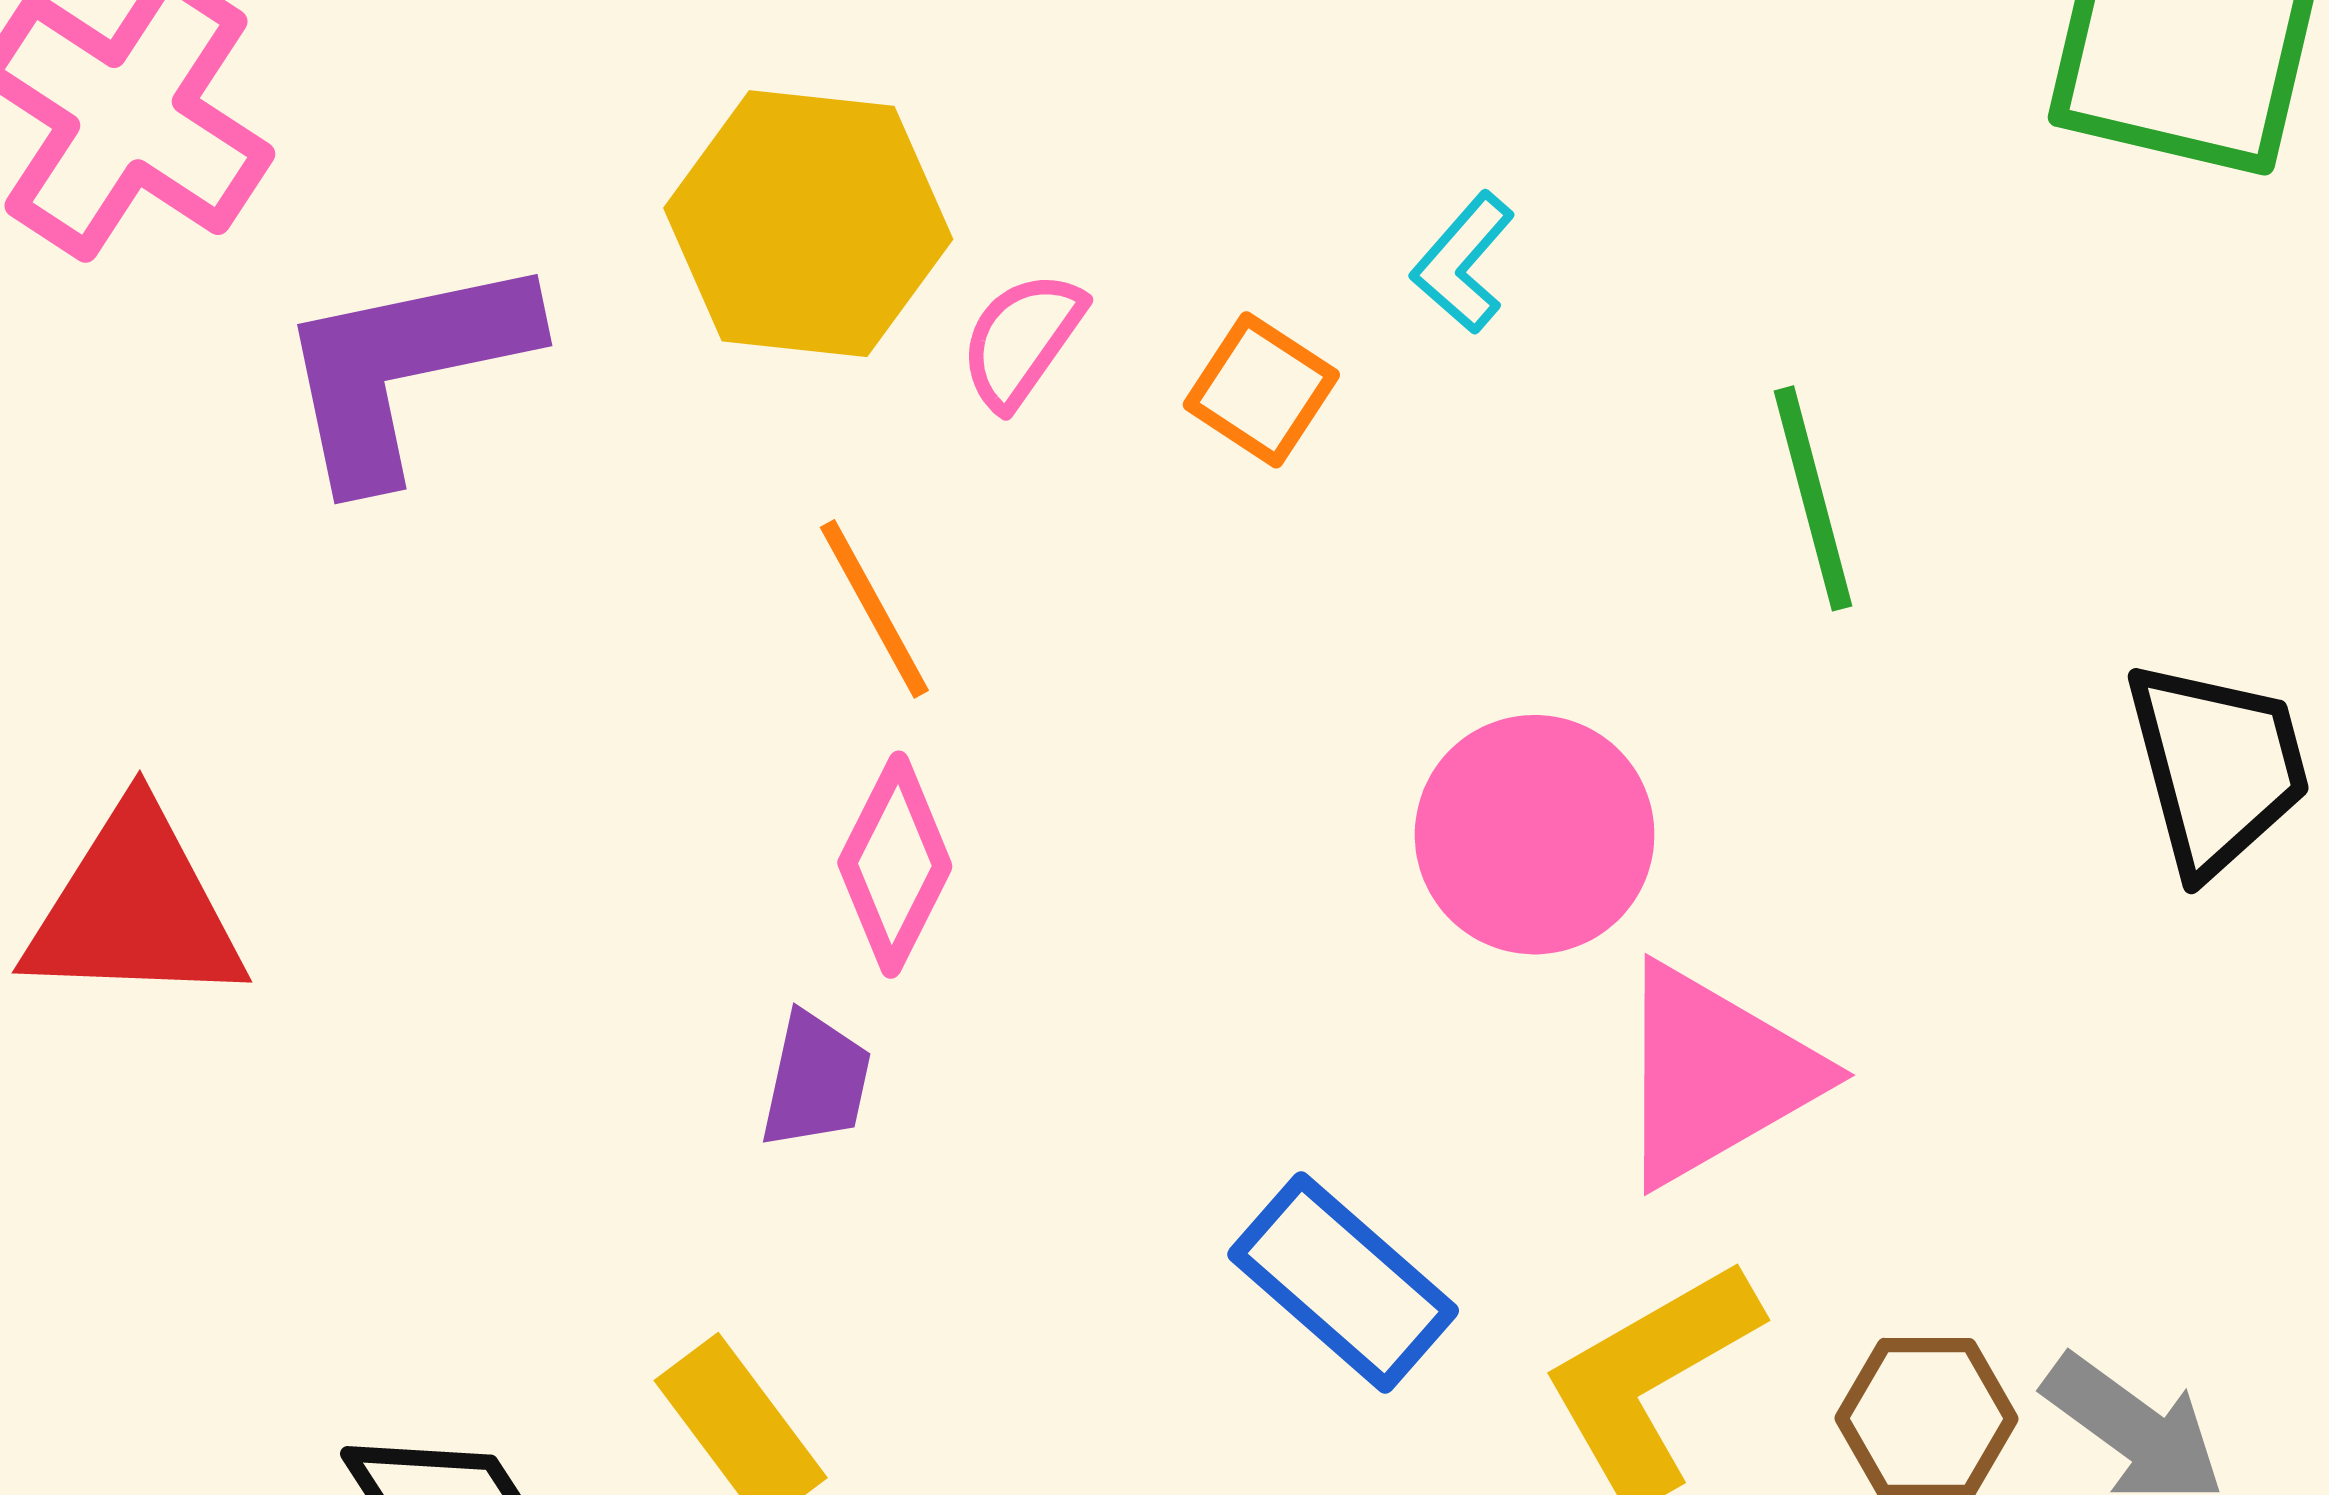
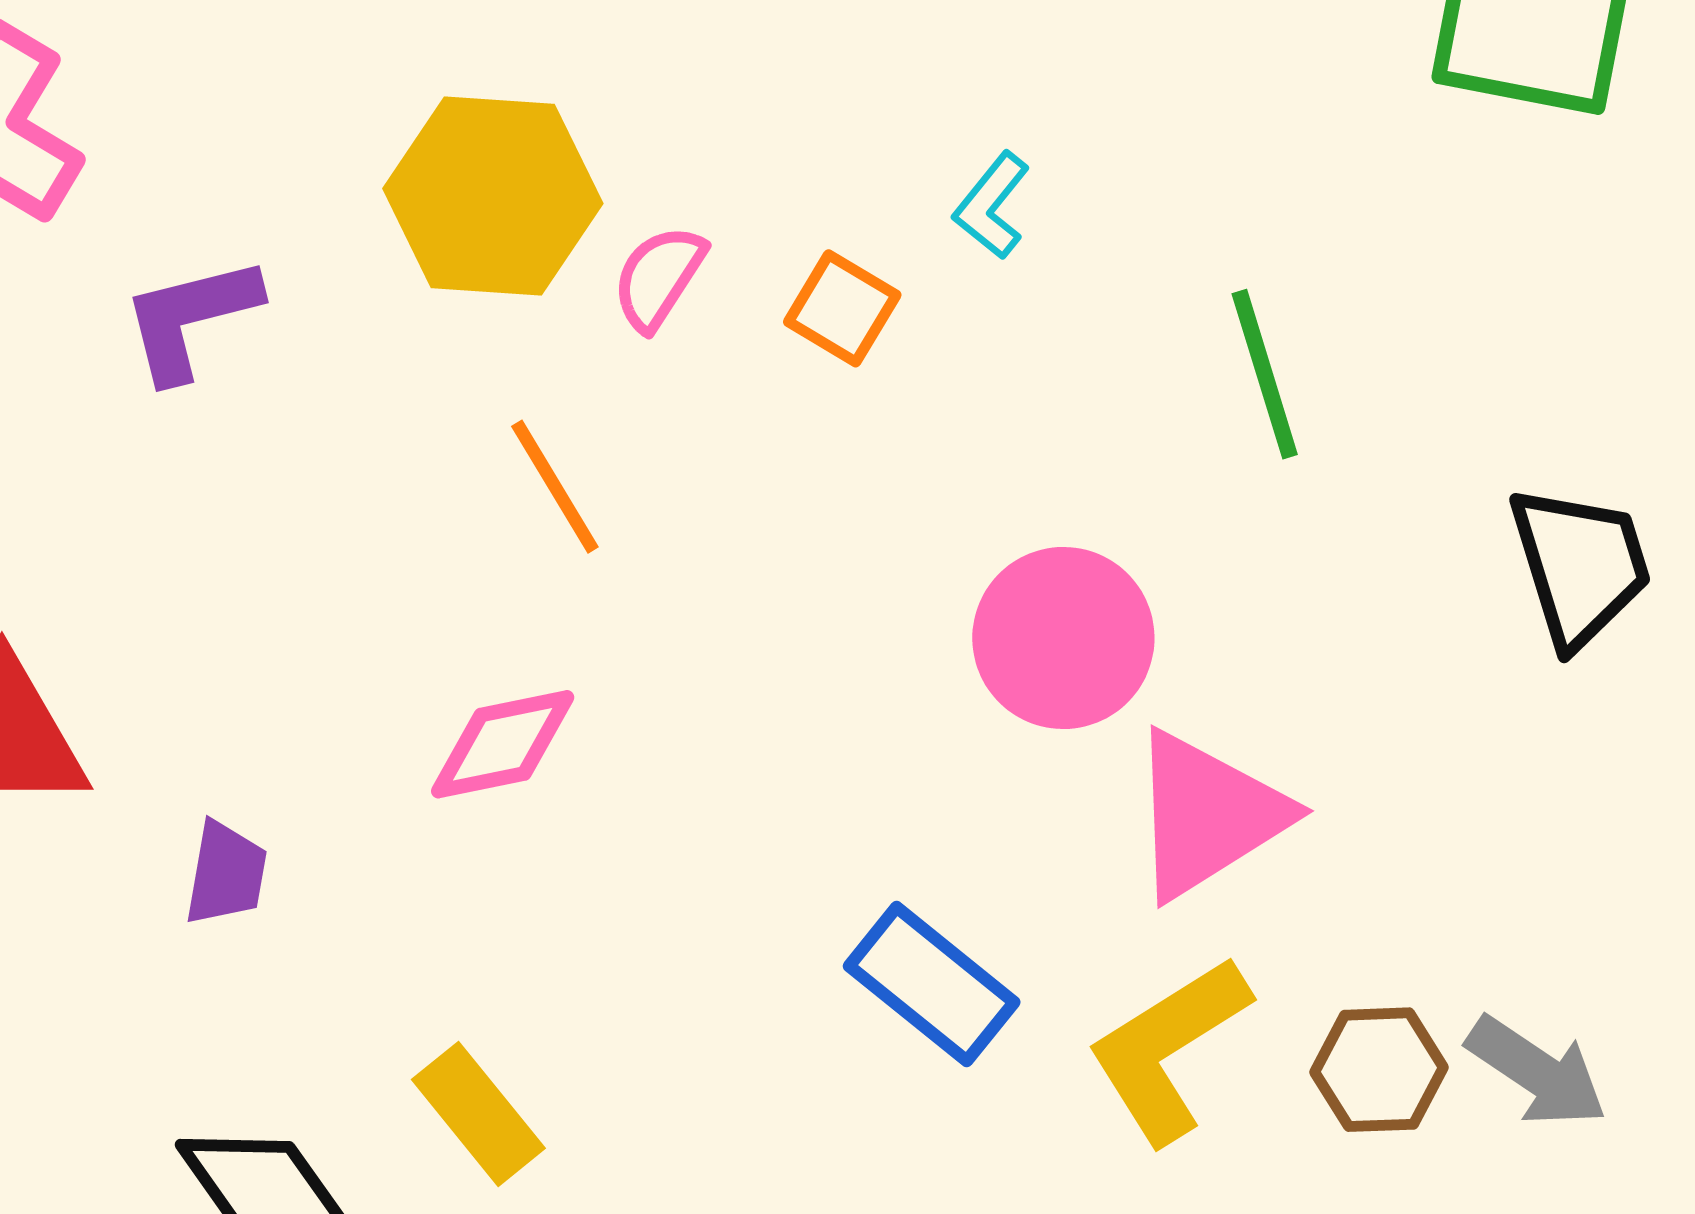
purple L-shape: (404, 369) -> (191, 318), size x0.7
pink diamond: (895, 865) -> (503, 744), moved, turned 54
purple trapezoid: (816, 1080) -> (226, 873), moved

